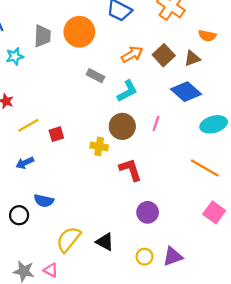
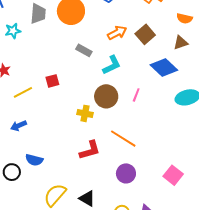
brown triangle: (192, 58) -> (181, 43), moved
red square: (56, 134) -> (52, 81), moved
orange line: (205, 168) -> (123, 139), moved
red L-shape: (130, 170) -> (90, 150), moved, turned 90
pink square: (214, 212) -> (173, 175), moved

